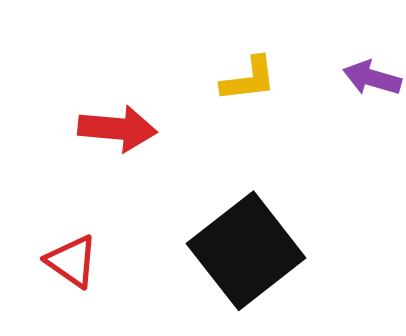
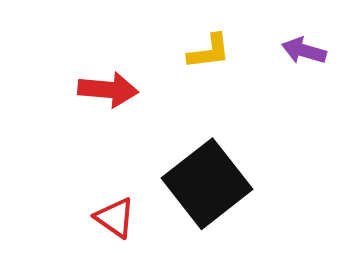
red triangle: (72, 261) -> (115, 218), moved

